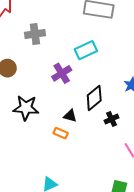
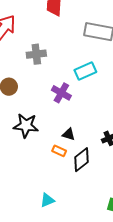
purple cross: (62, 73) -> (61, 93), turned -30
black diamond: (94, 98) -> (82, 160), moved

